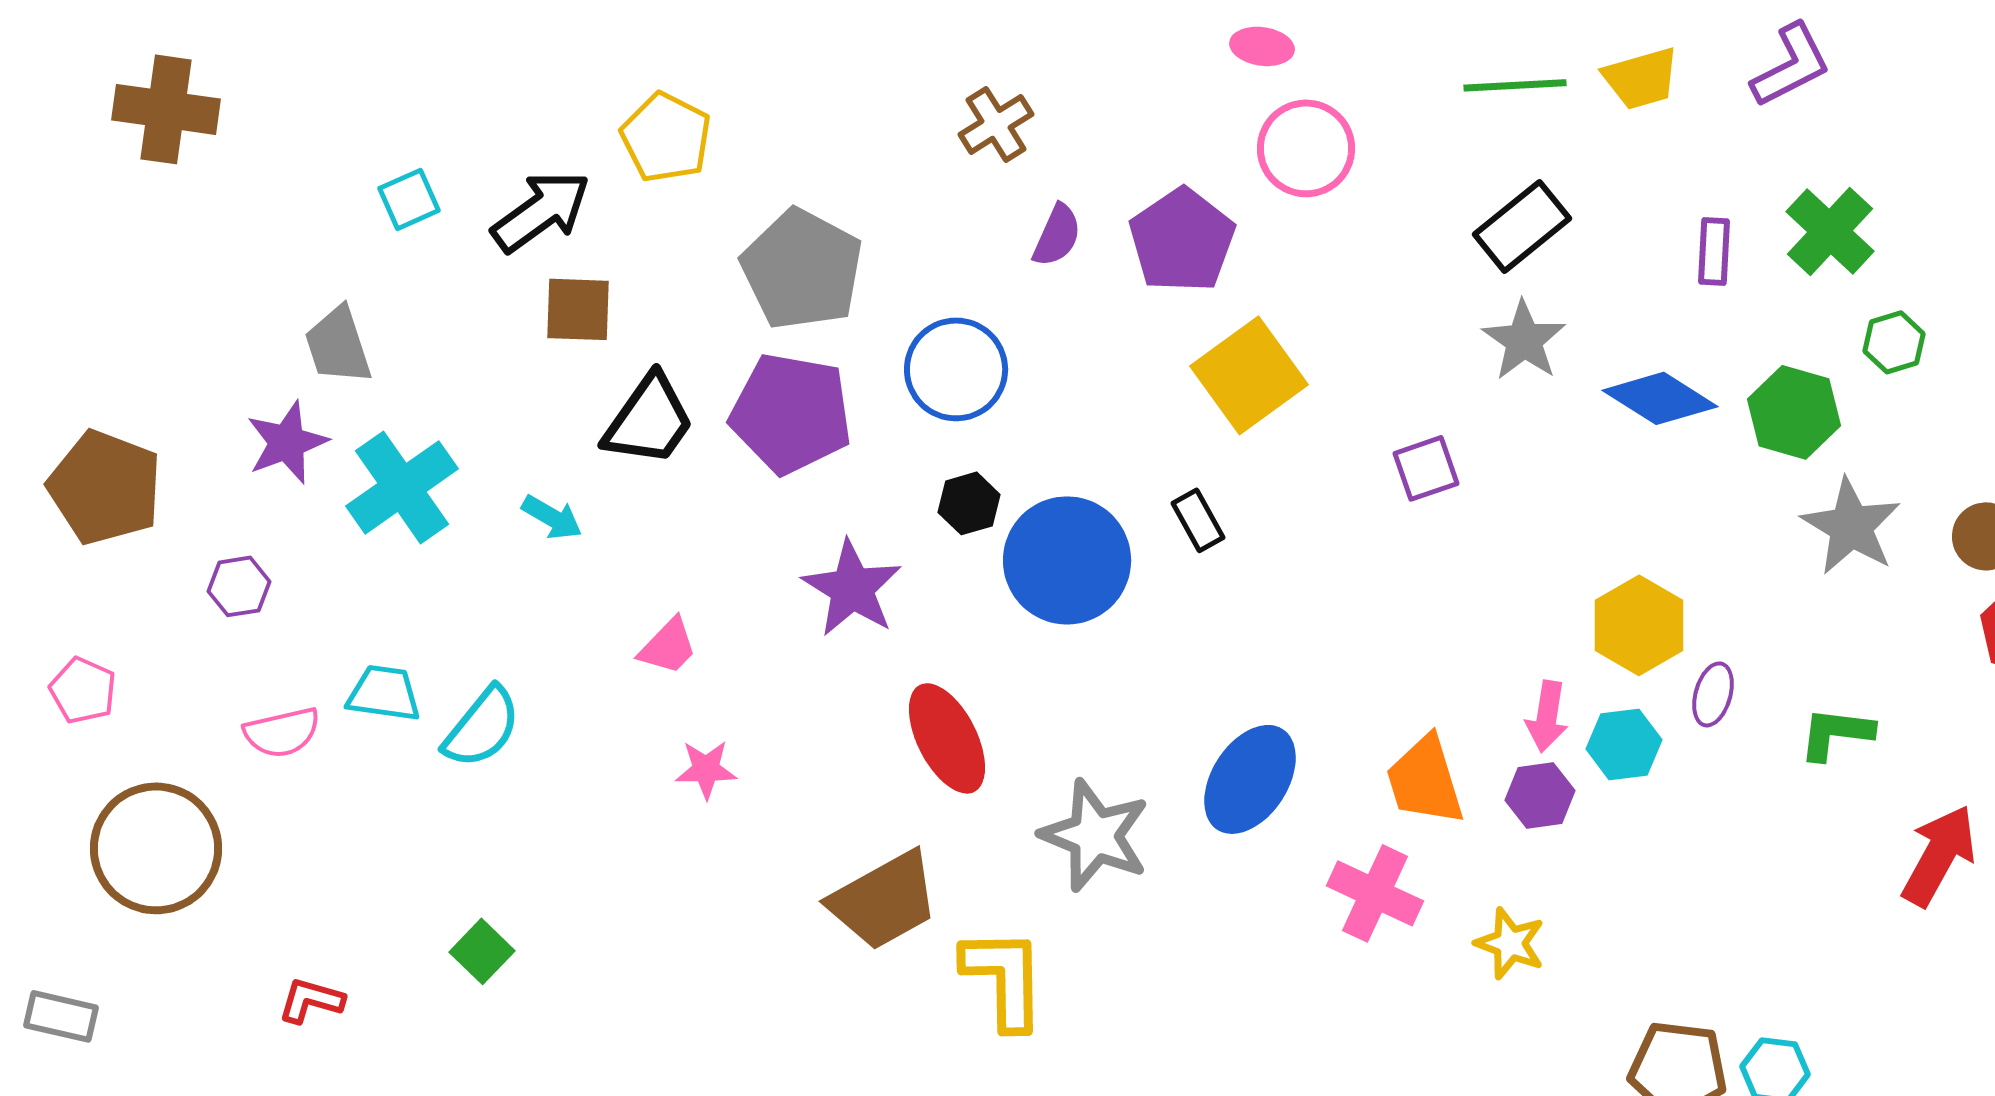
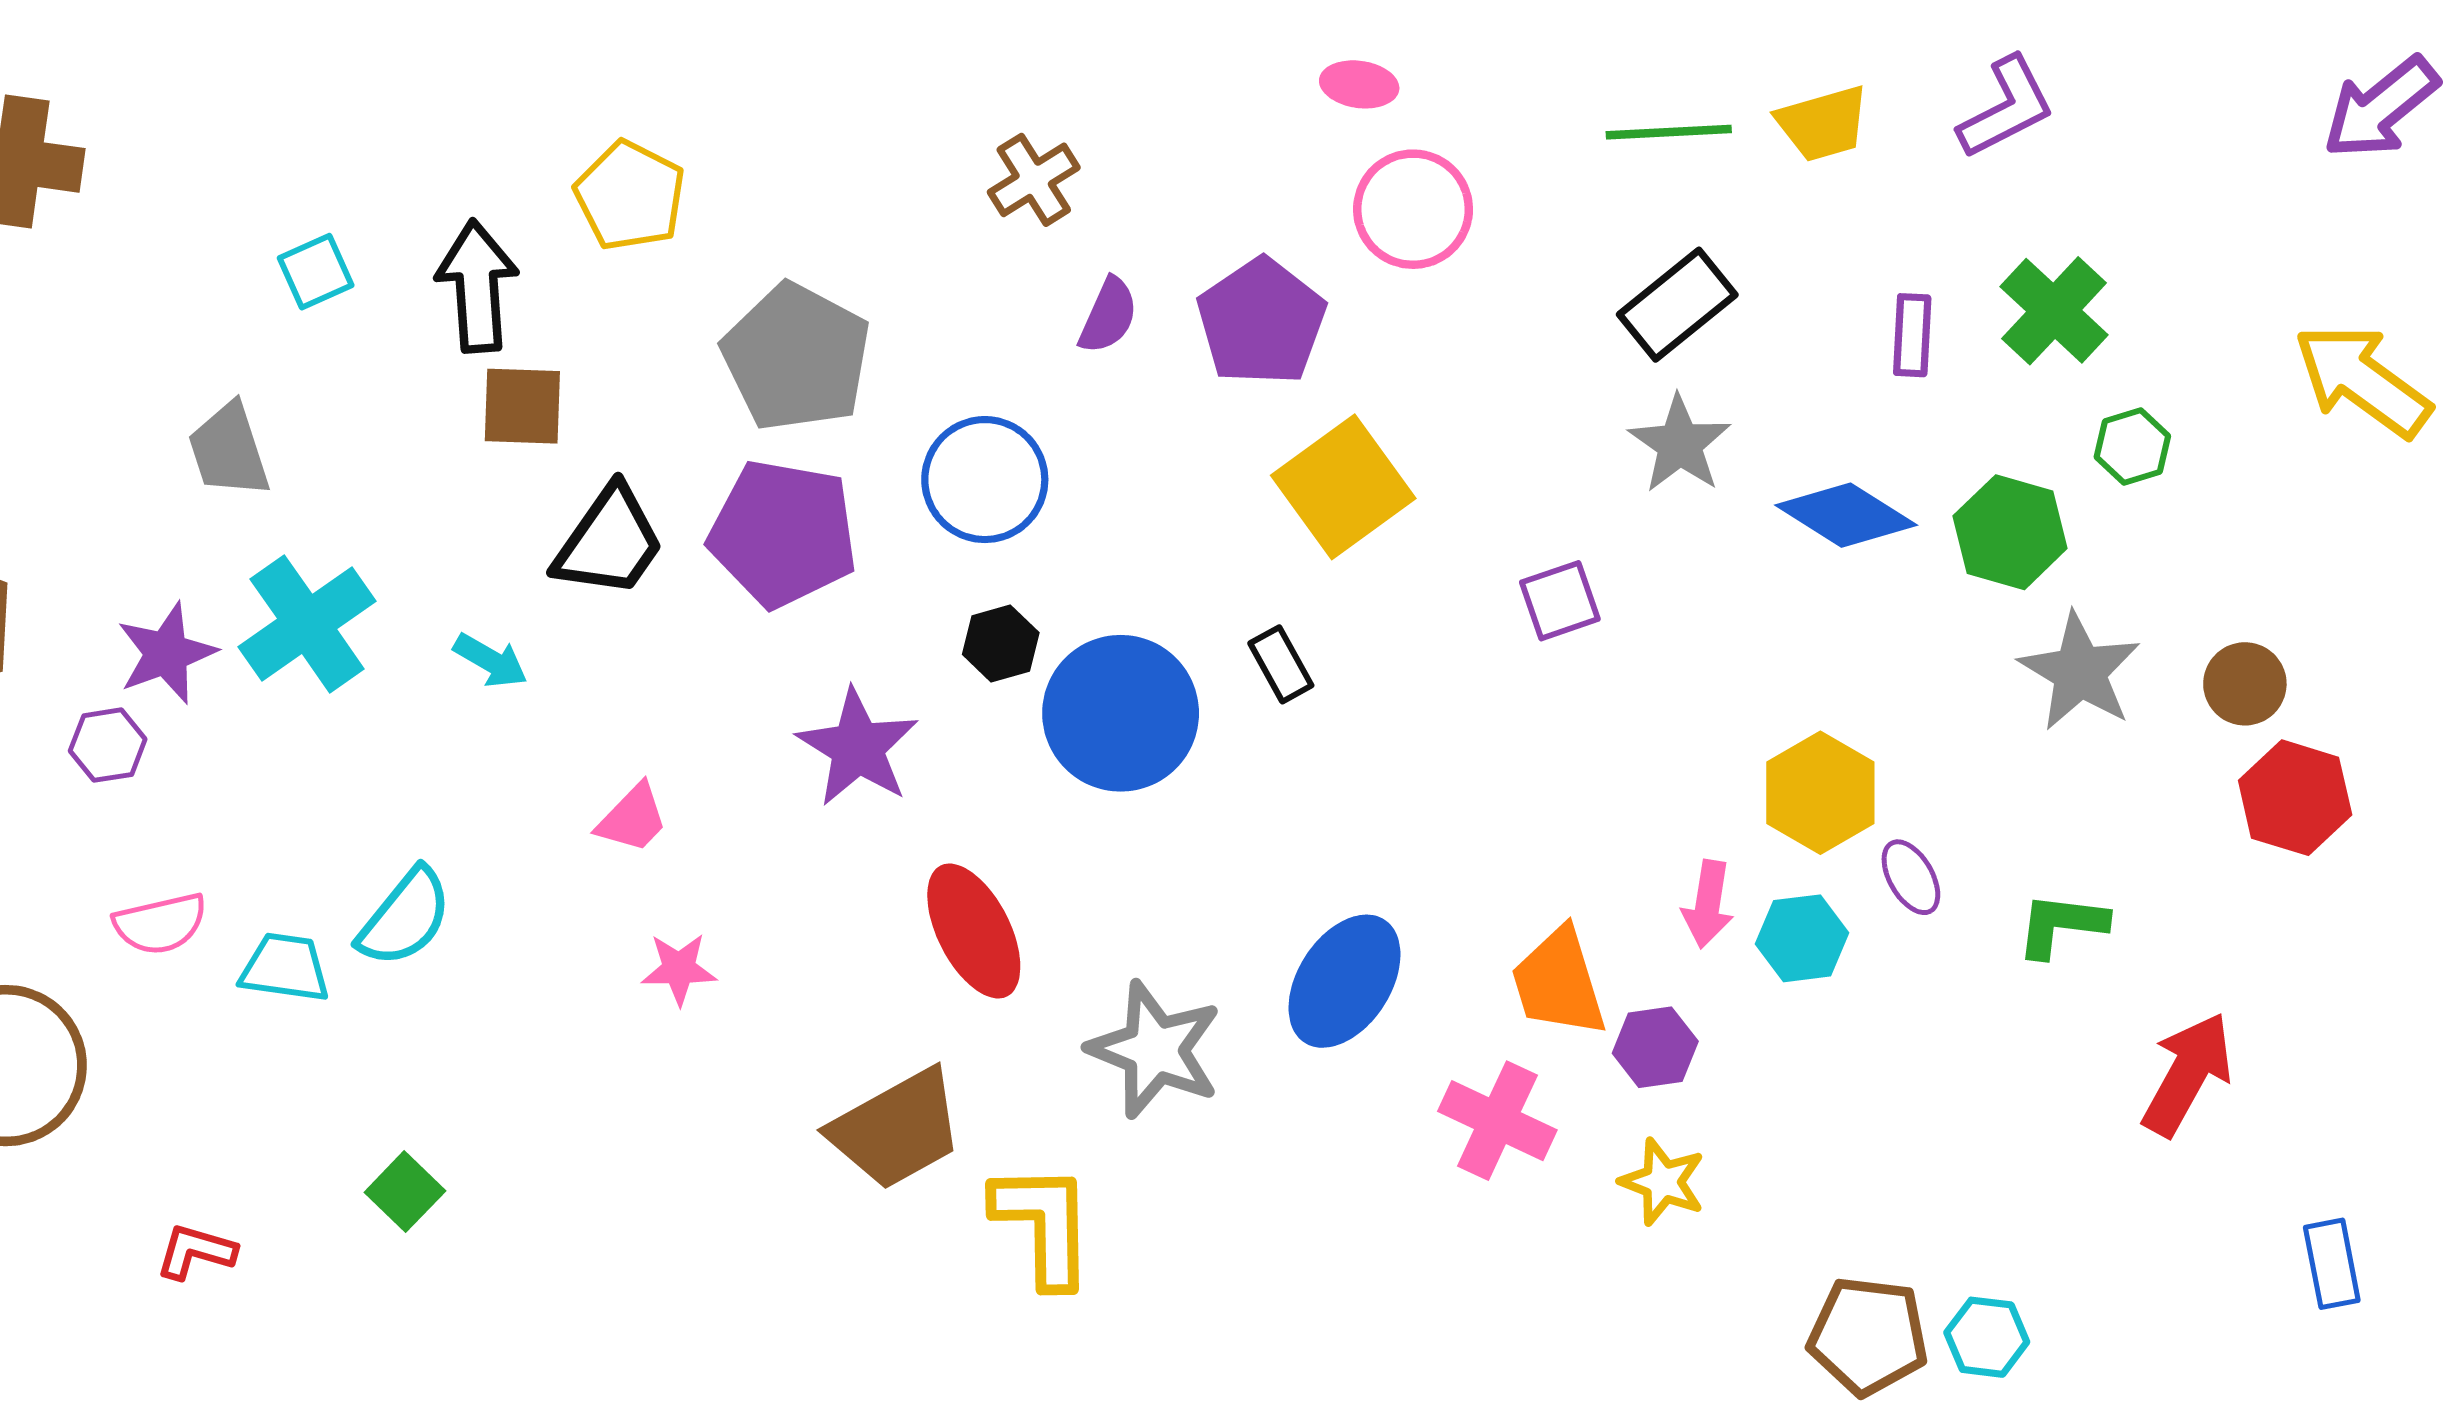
black arrow: (541, 211) -> (477, 286), turned -58
purple star: (287, 442) -> (166, 653), moved
cyan trapezoid: (384, 693) -> (285, 968), moved
purple ellipse: (1713, 694) -> (1911, 877), turned -46
purple hexagon: (1540, 795) -> (1655, 1047), moved

